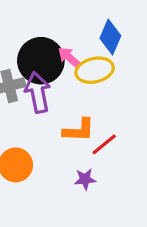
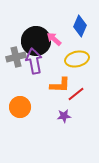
yellow ellipse: (95, 70) -> (77, 59), moved

